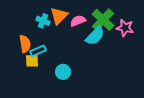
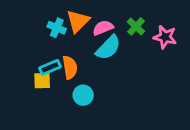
green cross: (103, 20) -> (136, 26), size x0.6
cyan semicircle: (95, 36) -> (108, 48), moved
orange semicircle: (25, 44) -> (70, 67), moved

